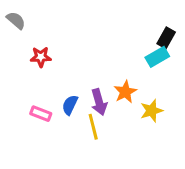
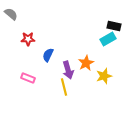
black rectangle: (166, 38) -> (114, 26), turned 72
blue semicircle: (70, 105) -> (48, 55), moved

